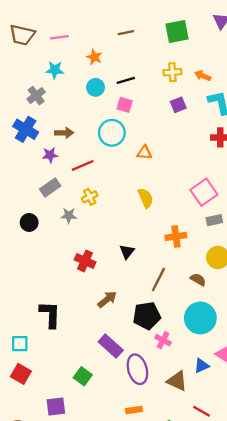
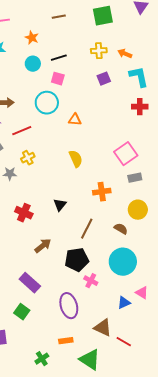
purple rectangle: (111, 346) -> (30, 283), moved
brown triangle: (177, 381) -> (103, 328), moved

